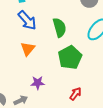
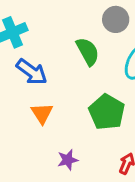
green semicircle: (59, 27) -> (88, 51), moved

